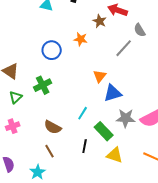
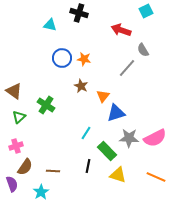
brown star: (100, 21) -> (81, 86), moved
blue circle: (52, 50) -> (62, 58), moved
green cross: (43, 85) -> (46, 105), turned -30
brown semicircle: (53, 127) -> (25, 167), moved, turned -84
brown line: (50, 151) -> (53, 171), turned -56

